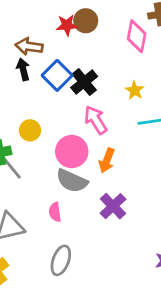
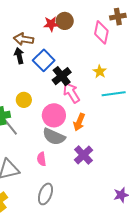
black cross: (84, 82) -> (62, 76), moved

